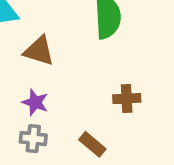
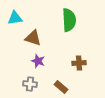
purple star: (35, 102) -> (38, 61), moved

